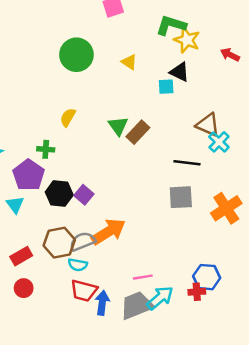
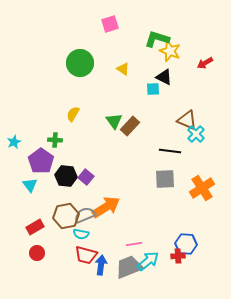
red arrow: (230, 55) -> (205, 63), turned -56

